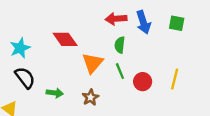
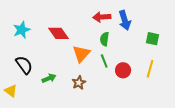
green square: (177, 23) -> (152, 39), moved
cyan star: (20, 48) -> (22, 30), moved
green arrow: (55, 93) -> (49, 78), turned -32

